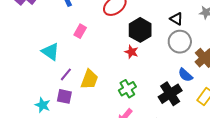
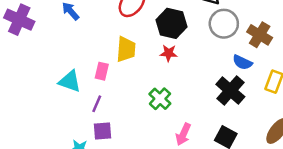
pink rectangle: (80, 31) -> (102, 71), moved
yellow trapezoid: (89, 79) -> (126, 49), moved
green cross: (127, 89) -> (160, 99), moved

